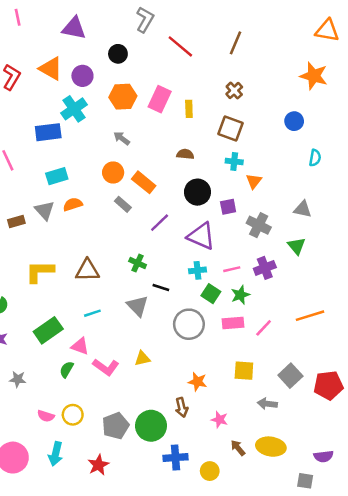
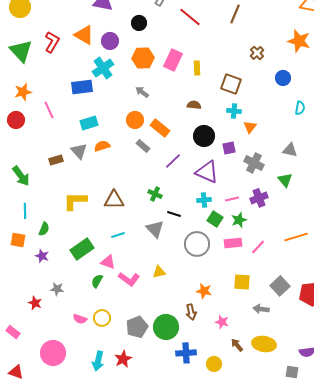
brown cross: (234, 91) -> (257, 53), moved
cyan arrow: (56, 454) -> (98, 361), moved

